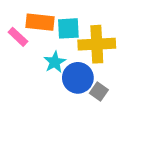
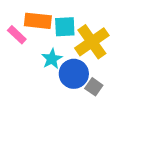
yellow cross: (97, 44) -> (92, 42), turned -32

